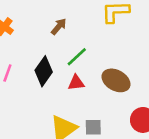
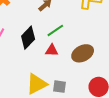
brown ellipse: (116, 80) -> (83, 53), turned -65

